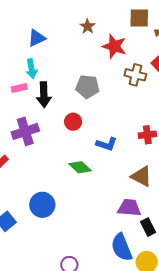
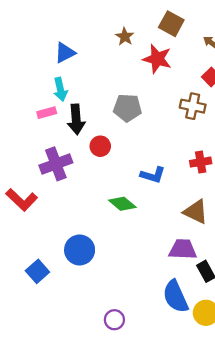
brown square: (139, 18) -> (171, 24), moved, turned 30
brown cross: (135, 75) -> (193, 106), moved
red circle: (73, 122) -> (100, 146), moved

